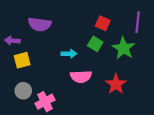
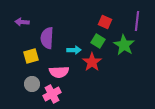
purple semicircle: (40, 24) -> (47, 38), moved, turned 85
purple arrow: (12, 41) -> (22, 22), moved
pink semicircle: (81, 77) -> (59, 72), moved
red star: (116, 84) -> (92, 62), moved

